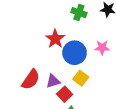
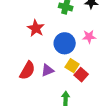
red star: (55, 39) -> (36, 28), moved
red square: (65, 94) -> (81, 75), moved

